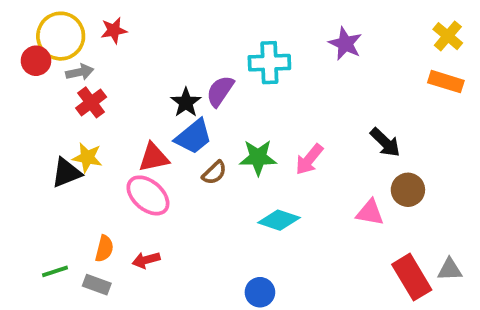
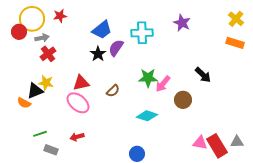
blue trapezoid: (194, 137) -> (102, 30), moved
green star: (258, 158) -> (148, 78), moved
brown circle: (408, 190) -> (183, 100), moved
pink triangle: (370, 213) -> (200, 143), moved
orange semicircle: (104, 249) -> (24, 103), moved, turned 104
green line: (55, 271) -> (40, 134), moved

